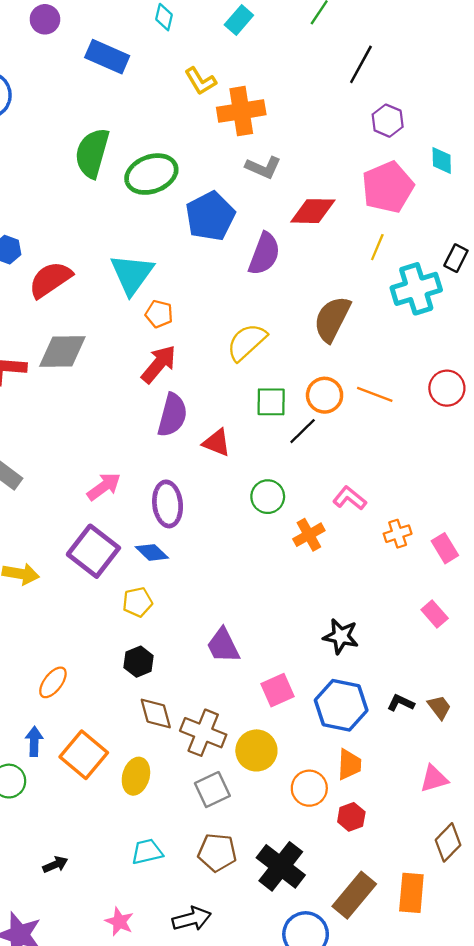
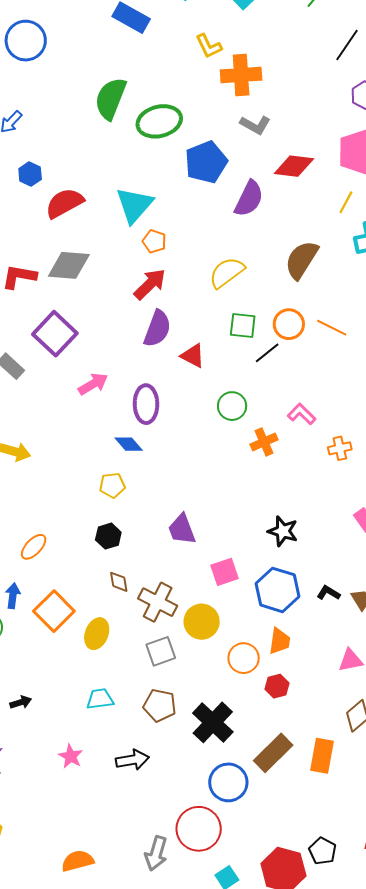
purple square: (93, 551) -> (55, 334), moved
brown diamond: (156, 713) -> (119, 582), size x0.7

